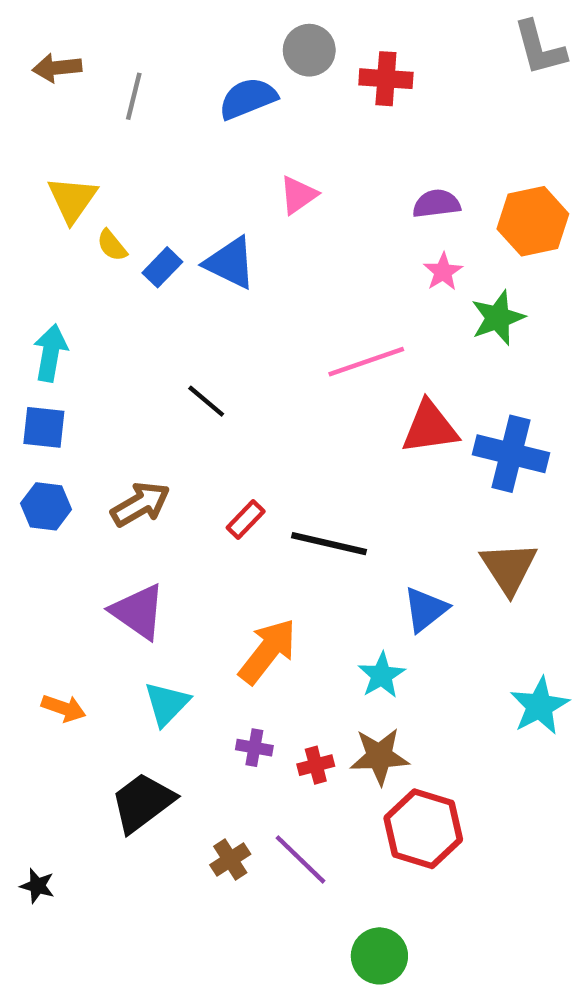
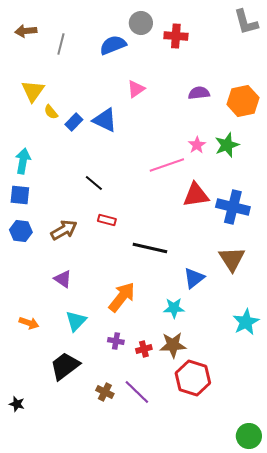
pink star: (443, 272) -> (197, 145), moved
red rectangle: (246, 520) -> (107, 220), moved, turned 60
purple triangle: (138, 612) -> (63, 279), size x0.7
cyan star: (382, 675) -> (174, 308), turned 30
brown cross: (230, 859) -> (105, 392), turned -30
green circle: (379, 956) -> (249, 436), moved

